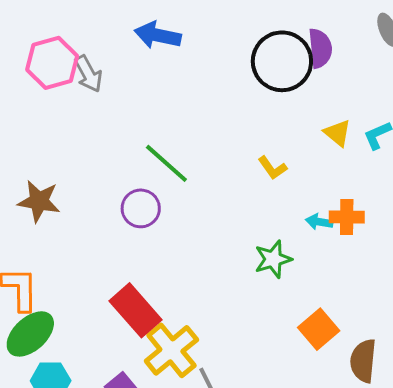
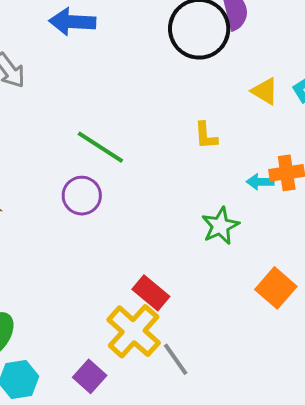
yellow L-shape: (272, 168) -> (206, 136), turned 40
red rectangle: (136, 310) -> (151, 293), moved, size x0.7

